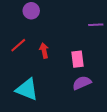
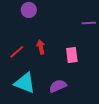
red line: (18, 45) -> (17, 52), moved
purple semicircle: (82, 83) -> (58, 86), moved

